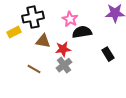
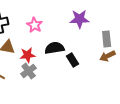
black semicircle: (82, 32) -> (55, 48), moved

